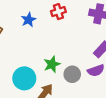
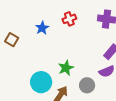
gray circle: (72, 74) -> (87, 85), moved

